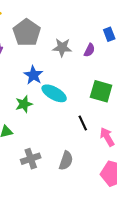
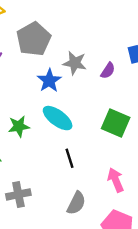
blue star: (33, 75) -> (49, 81), moved
black line: (83, 123) -> (70, 158), moved
gray semicircle: (66, 161) -> (76, 203), moved

